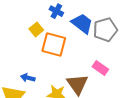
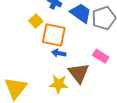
blue arrow: (28, 78) -> (59, 53), moved

